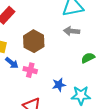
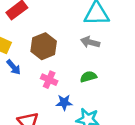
green semicircle: (88, 58) -> (88, 77), moved
pink cross: (30, 70) -> (49, 80), moved

